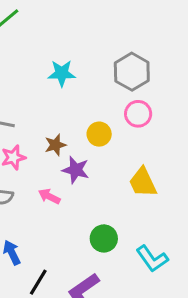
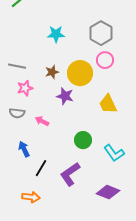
yellow circle: (99, 134) -> (80, 73), size x1.6
brown star: (55, 145) -> (52, 72), moved
pink arrow: (49, 196) -> (42, 121), moved

